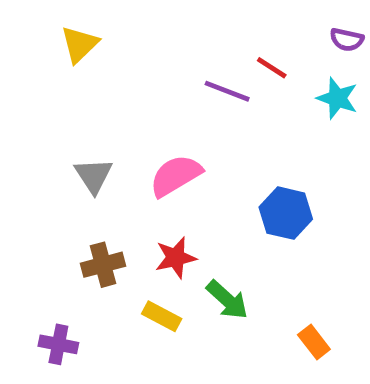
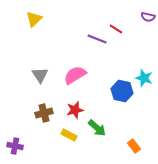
cyan star: (337, 98) -> (144, 78), moved
purple cross: (58, 344) -> (15, 146), moved

